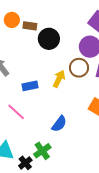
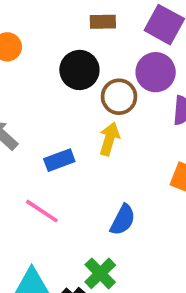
brown rectangle: (30, 26) -> (103, 22), moved
brown circle: (79, 68) -> (119, 97), moved

